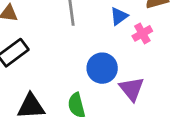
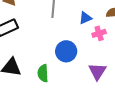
purple triangle: (132, 89) -> (97, 71), moved

